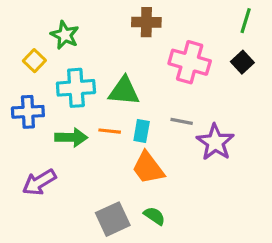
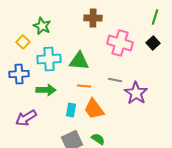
orange line: (110, 131) -> (84, 86), moved
cyan rectangle: (142, 131) -> (71, 110), moved

